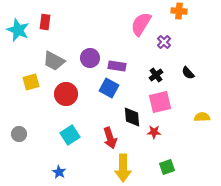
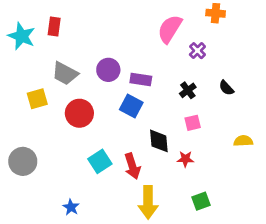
pink square: (160, 102) -> (193, 123), size x0.6
gray circle: (19, 134) -> (23, 161), size x1.5
cyan square: (70, 135) -> (100, 161), moved

